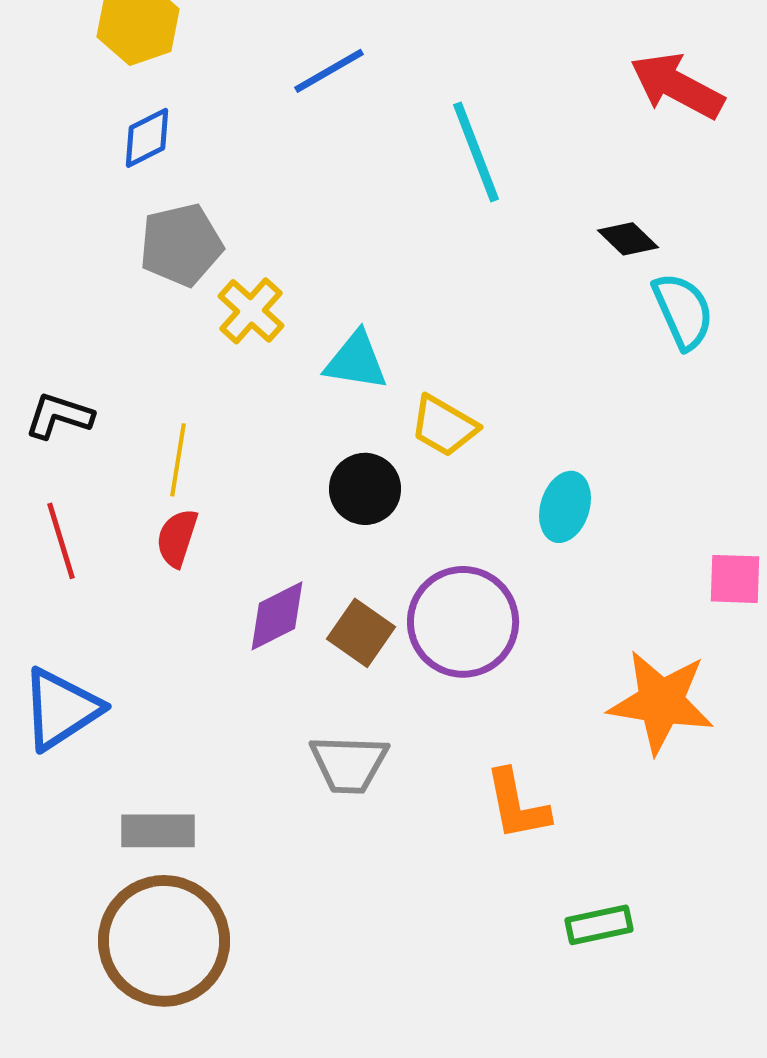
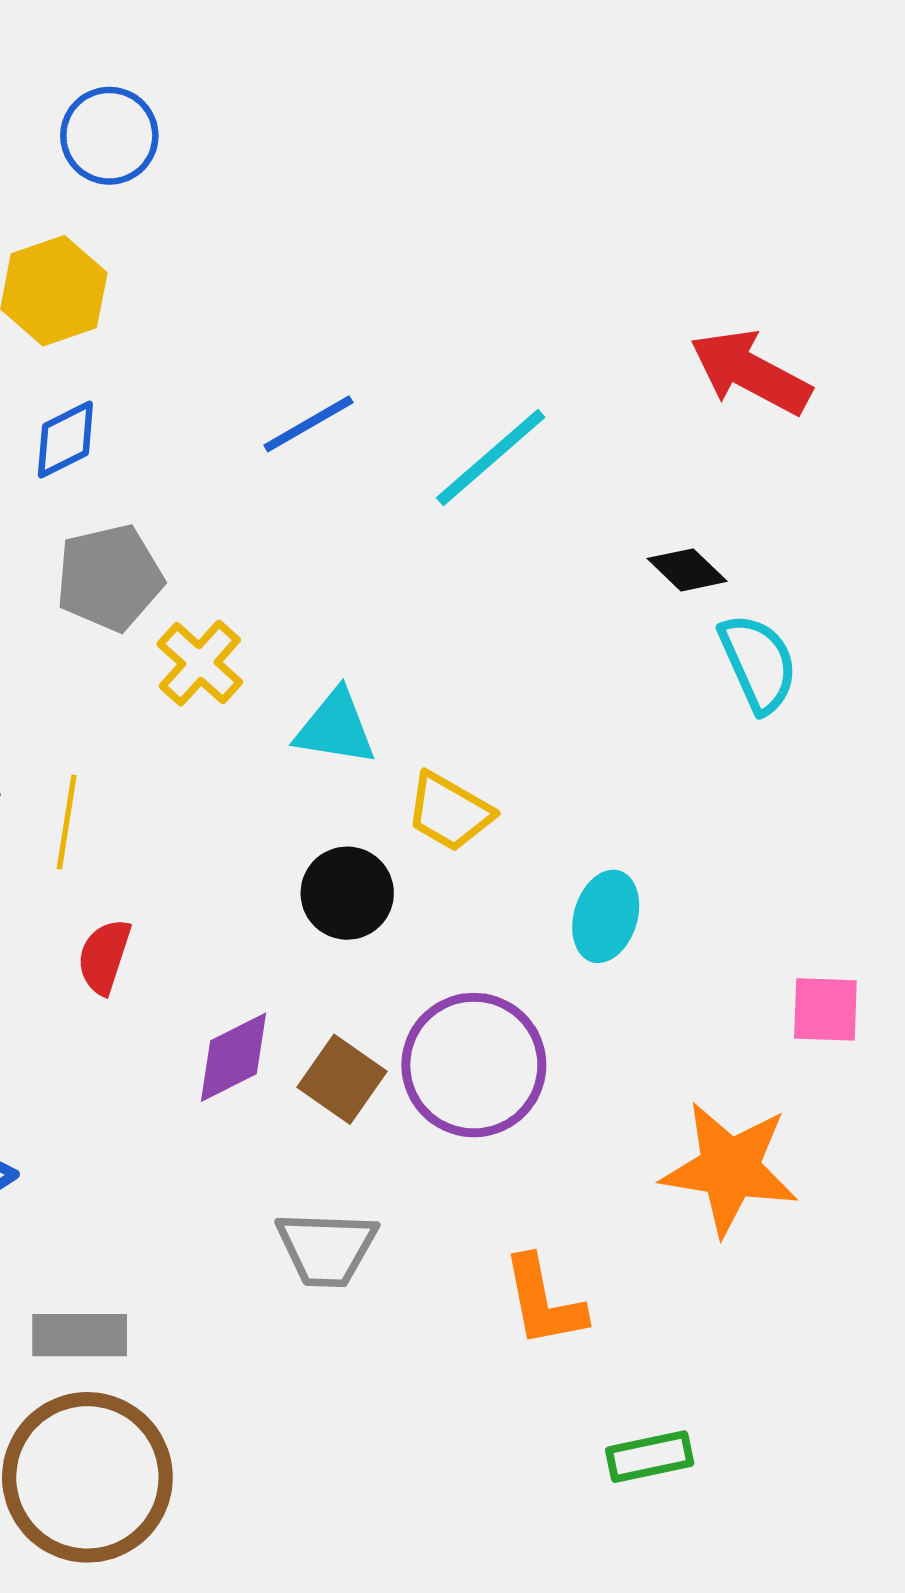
blue line: (329, 71) -> (308, 424), moved
cyan line: (476, 152) -> (491, 458), turned 70
yellow line: (178, 460) -> (67, 822), moved

